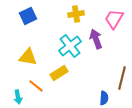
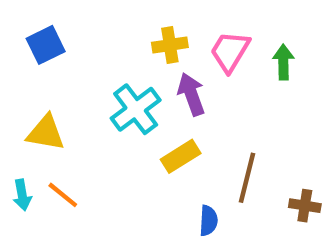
yellow cross: (76, 14) -> (170, 45), moved
yellow rectangle: (59, 73) -> (181, 156), moved
cyan arrow: (18, 97) -> (22, 195), moved

